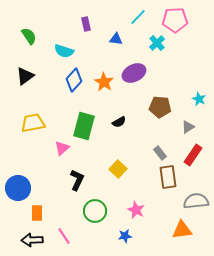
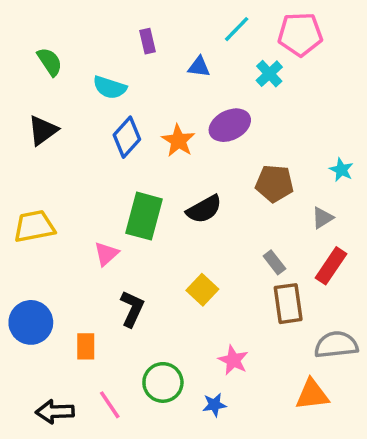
black semicircle: (119, 122) -> (204, 209), size x1.5
yellow trapezoid: (33, 123) -> (34, 226), moved
green circle: (95, 211) -> (163, 382), moved
orange rectangle: (37, 213) -> (86, 346), moved

